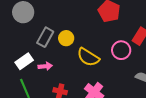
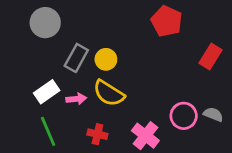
pink circle: (121, 50) -> (184, 116), moved
yellow semicircle: (88, 57) -> (109, 93), moved

